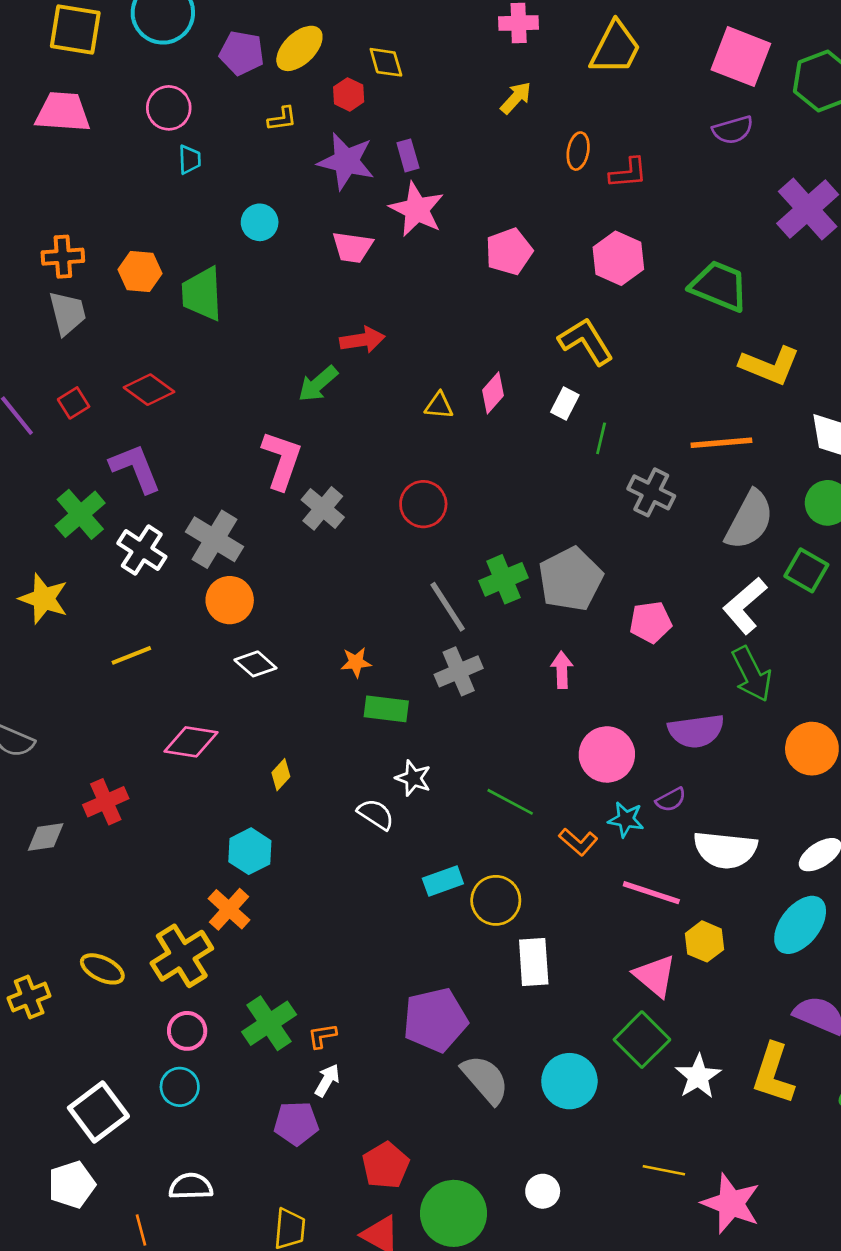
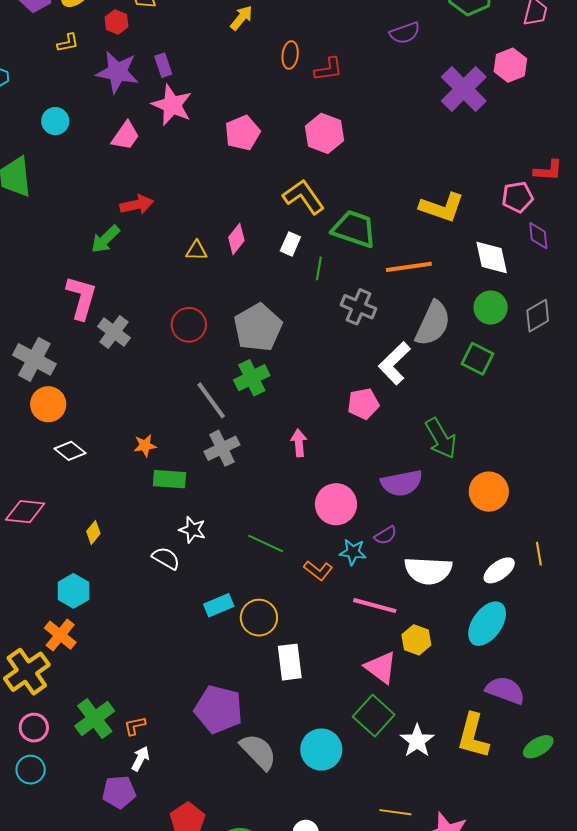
pink trapezoid: (352, 247) -> (126, 136), turned -60
green trapezoid: (719, 286) -> (354, 229), moved
gray pentagon: (570, 579) -> (258, 328), moved
white L-shape: (745, 606) -> (395, 363), moved
purple pentagon: (435, 1020) -> (219, 709), turned 30

